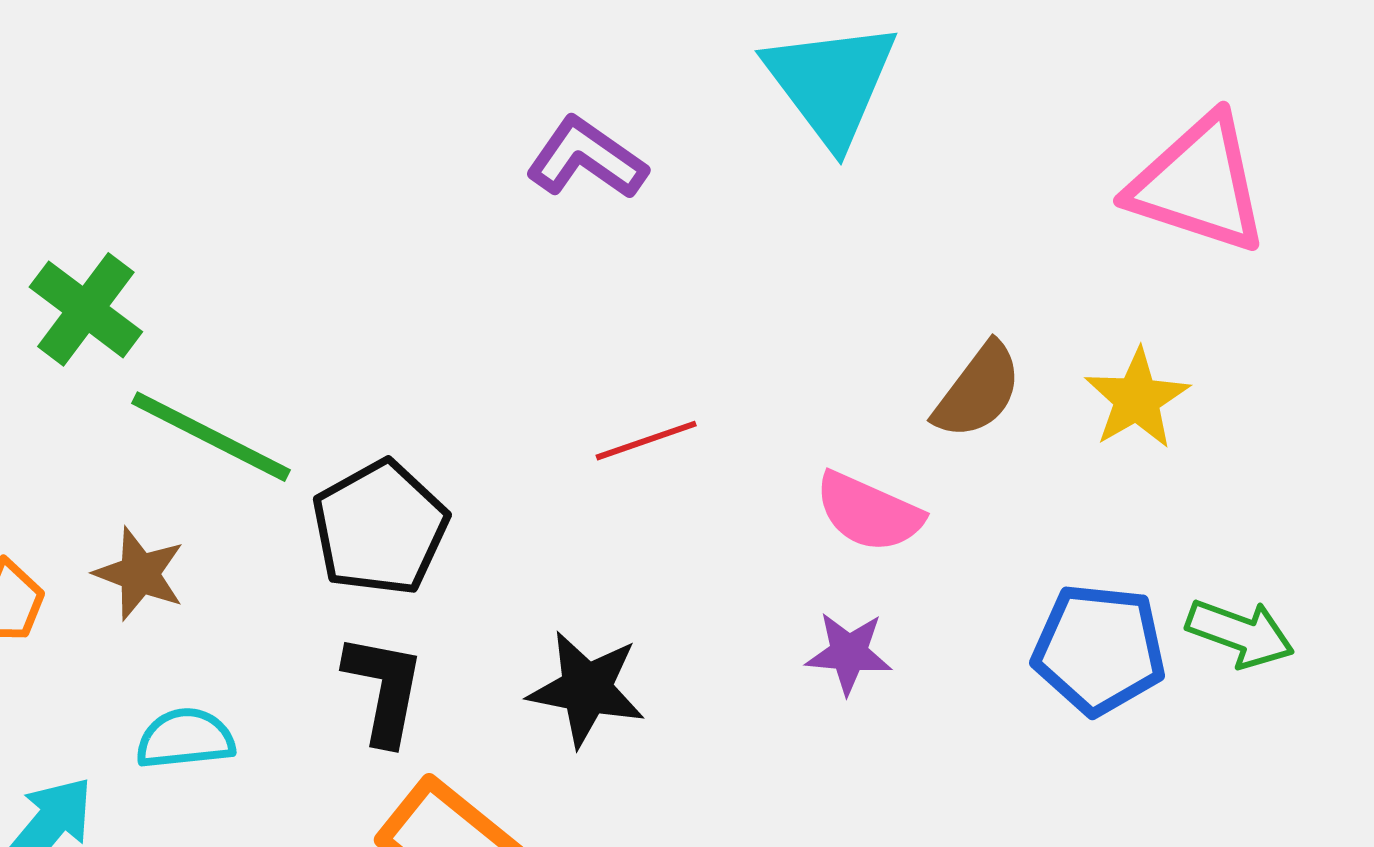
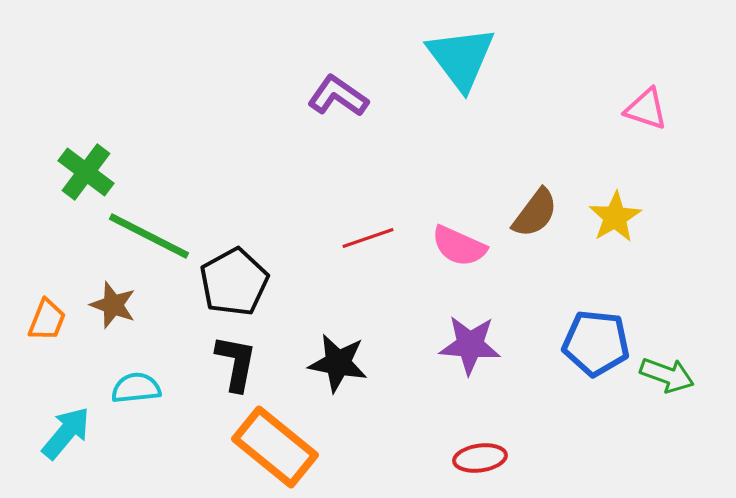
pink triangle: (1198, 184) -> (646, 109), size x0.6
pink semicircle: (869, 512) -> (459, 246), moved
green arrow: (1240, 633) -> (667, 375), moved
purple star: (849, 653) -> (470, 345), size x1.4

